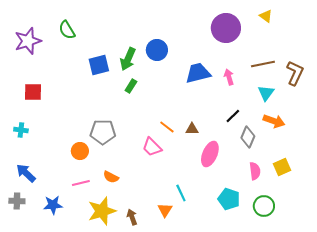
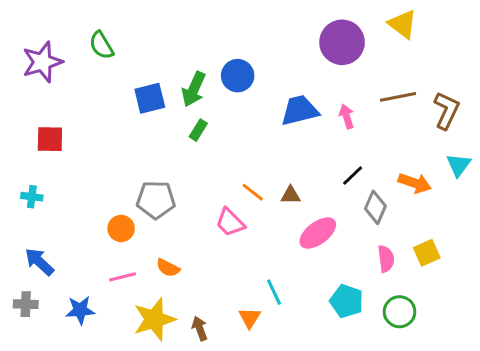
yellow triangle: (266, 16) -> (403, 24), size x1.5
cyan triangle: (266, 93) -> (459, 165), moved
pink ellipse: (210, 154) -> (318, 233), turned 30

